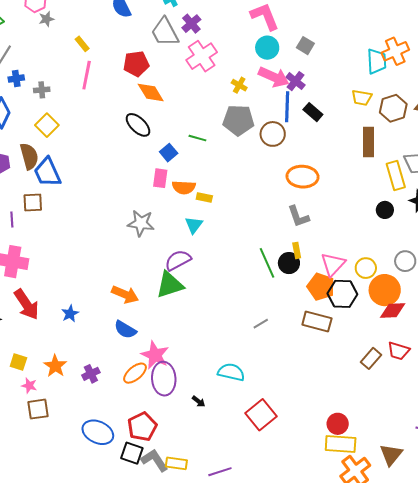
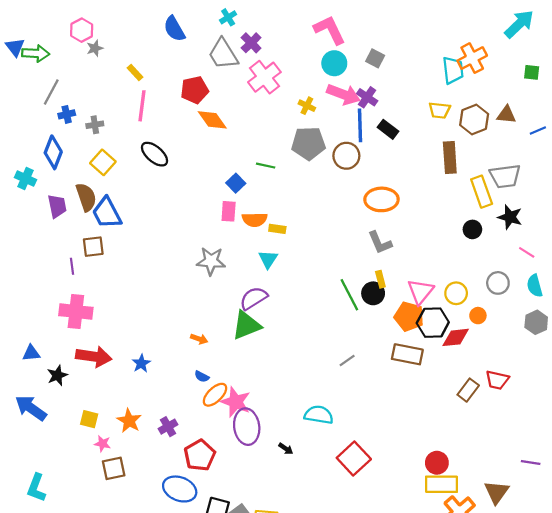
black ellipse: (138, 125) -> (155, 154), moved
orange circle: (385, 290) -> (478, 316), size x0.5
orange arrow: (125, 294) -> (199, 339), size x0.6
red arrow: (26, 304) -> (94, 357), turned -44
red diamond: (393, 311) -> (456, 337), moved
blue semicircle: (125, 330) -> (202, 377), size x0.6
orange ellipse: (135, 373) -> (215, 395), moved
red pentagon: (142, 427) -> (200, 455), moved

